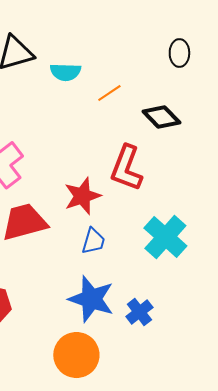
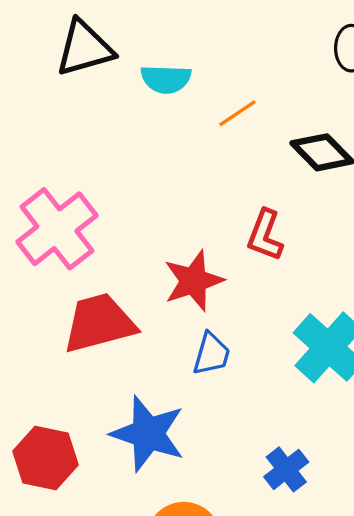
red L-shape: (126, 168) -> (265, 235), size x0.7
blue star: (91, 299) -> (148, 434), moved

